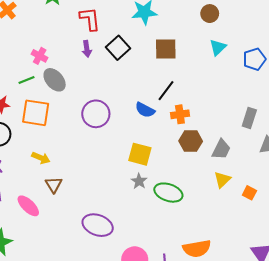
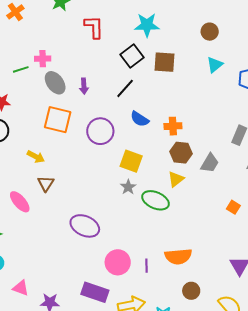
black square: (118, 48) -> (132, 56), moved
purple arrow: (87, 49) -> (84, 86), moved
pink cross: (40, 56) -> (43, 59), turned -35
green line: (26, 80) -> (21, 69), moved
black line: (166, 91) -> (125, 88), moved
orange square: (36, 113) -> (58, 120), moved
purple circle: (96, 114) -> (100, 131), moved
yellow triangle: (222, 180) -> (176, 179), moved

